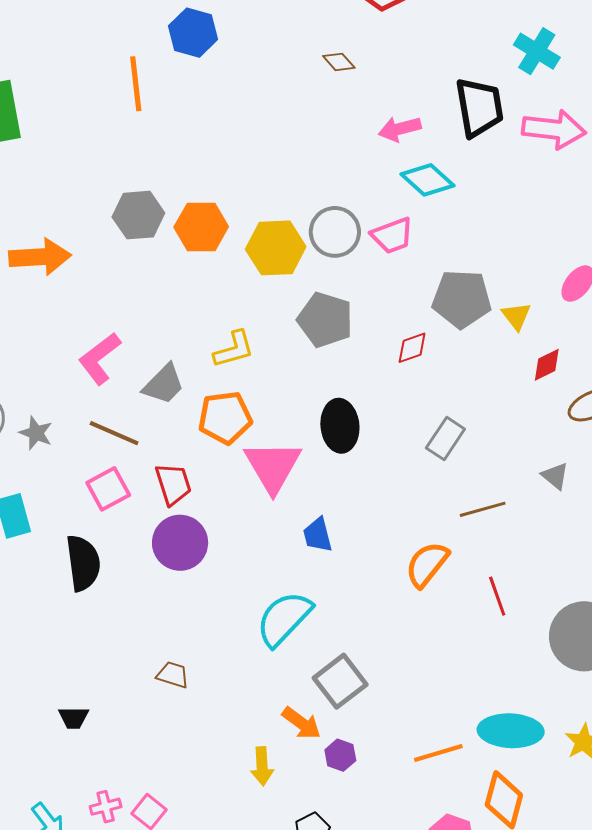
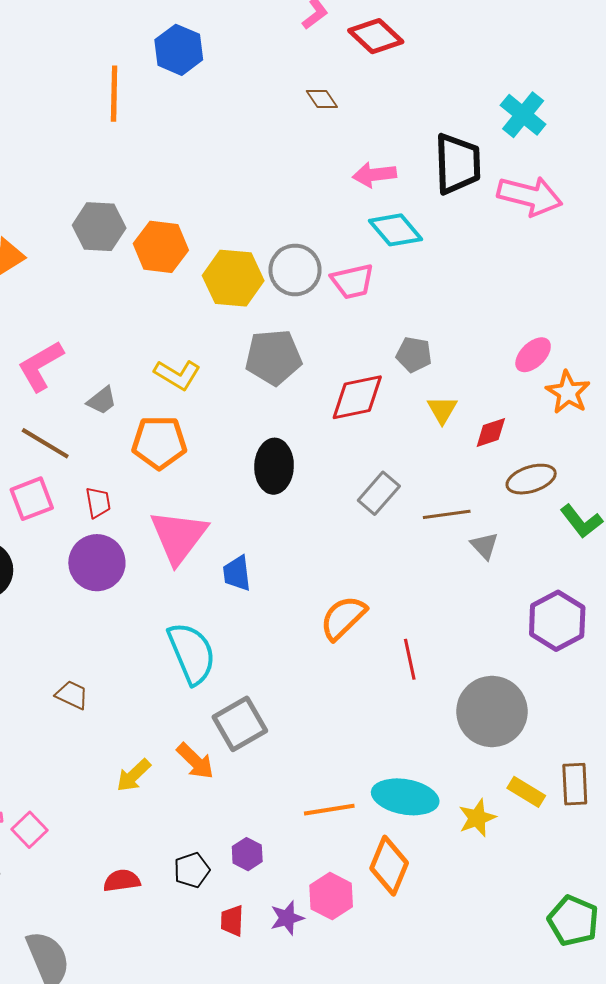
gray pentagon: (462, 299) -> (414, 355), size x0.6
yellow triangle: (516, 316) -> (442, 410), moved
gray pentagon: (325, 320) -> (273, 357), turned -30
red diamond: (412, 348) -> (357, 397), size x1.6
yellow L-shape: (234, 349) -> (177, 375), turned 39
gray trapezoid: (164, 384) -> (102, 401), size x0.7
pink triangle: (273, 466) -> (179, 537), moved
red trapezoid: (173, 484) -> (98, 503), size x0.7
brown line: (483, 509) -> (447, 514), moved
cyan semicircle: (284, 619) -> (192, 653), turned 106
purple hexagon: (340, 755) -> (247, 854), moved
yellow arrow: (262, 766) -> (134, 775), moved, turned 42

